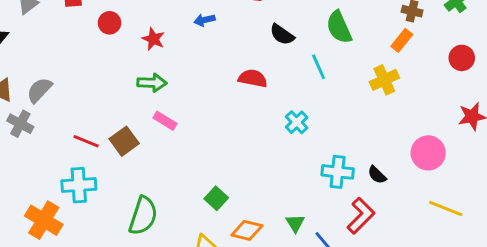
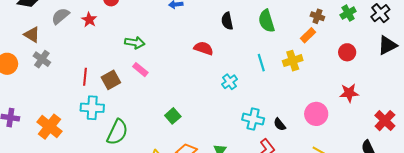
black semicircle: (282, 35) -> (227, 21), turned 36
red star: (153, 39) -> (89, 20), moved
cyan line: (319, 67) -> (261, 63), moved
gray semicircle: (39, 90) -> (60, 16), moved
red line: (86, 141) -> (85, 77), turned 66
cyan cross: (79, 185) -> (92, 108), moved
green square: (216, 198) -> (173, 116), moved

